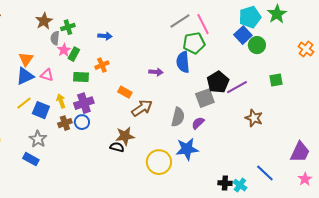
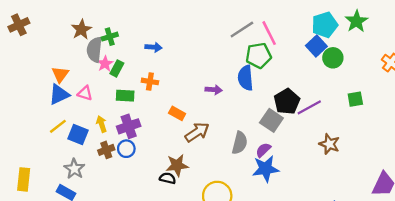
gray semicircle: (55, 38) -> (94, 50), size x1.5
orange cross: (102, 65) -> (150, 81), turned 32
gray square: (205, 98) -> (271, 120), turned -36
blue star: (187, 149) -> (266, 169), moved

